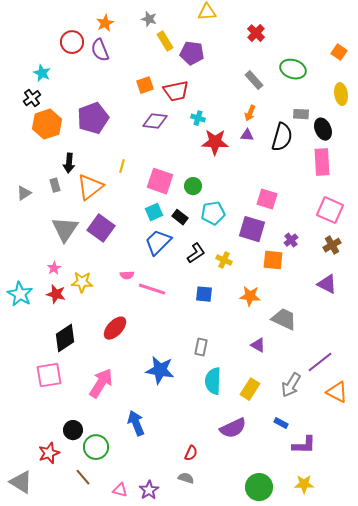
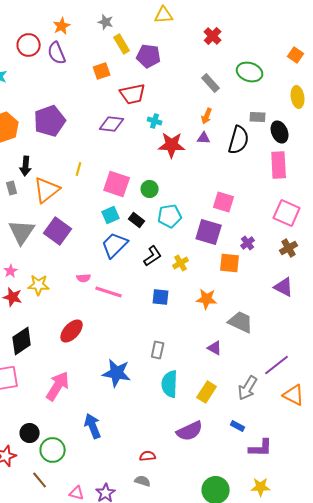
orange square: (145, 85) -> (102, 71), moved
yellow cross: (224, 260) -> (181, 263), turned 35
red semicircle: (191, 453) -> (148, 456), turned -119

